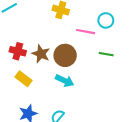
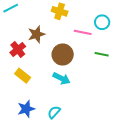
red cross: (18, 51) -> (18, 49), turned 35
brown star: (41, 54) -> (36, 34), moved, turned 30

